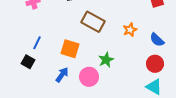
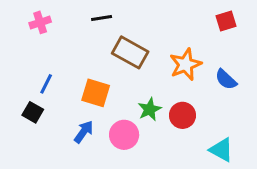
orange star: (130, 30) -> (185, 64), size x1.5
red circle: (155, 64) -> (182, 115), moved

